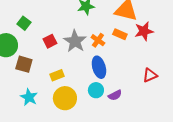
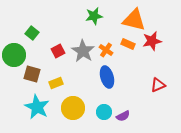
yellow rectangle: (57, 75) -> (56, 83), moved
cyan circle: (96, 90) -> (104, 112), moved
purple semicircle: (115, 95) -> (123, 116), moved
cyan star: (29, 97) -> (37, 107), size x1.4

